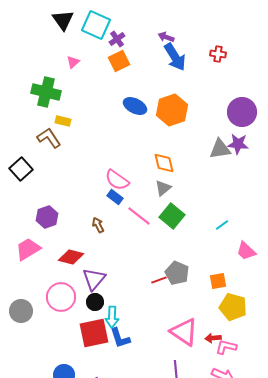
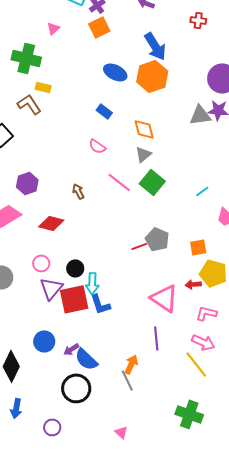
blue arrow: (175, 57) -> (155, 46), moved
pink semicircle: (117, 180) -> (97, 146), size x0.7
blue rectangle: (115, 197) -> (104, 111), moved
purple triangle: (94, 279) -> (51, 288), moved
pink circle: (61, 297) -> (41, 263), size x0.6
red arrow: (213, 338) -> (193, 284), moved

